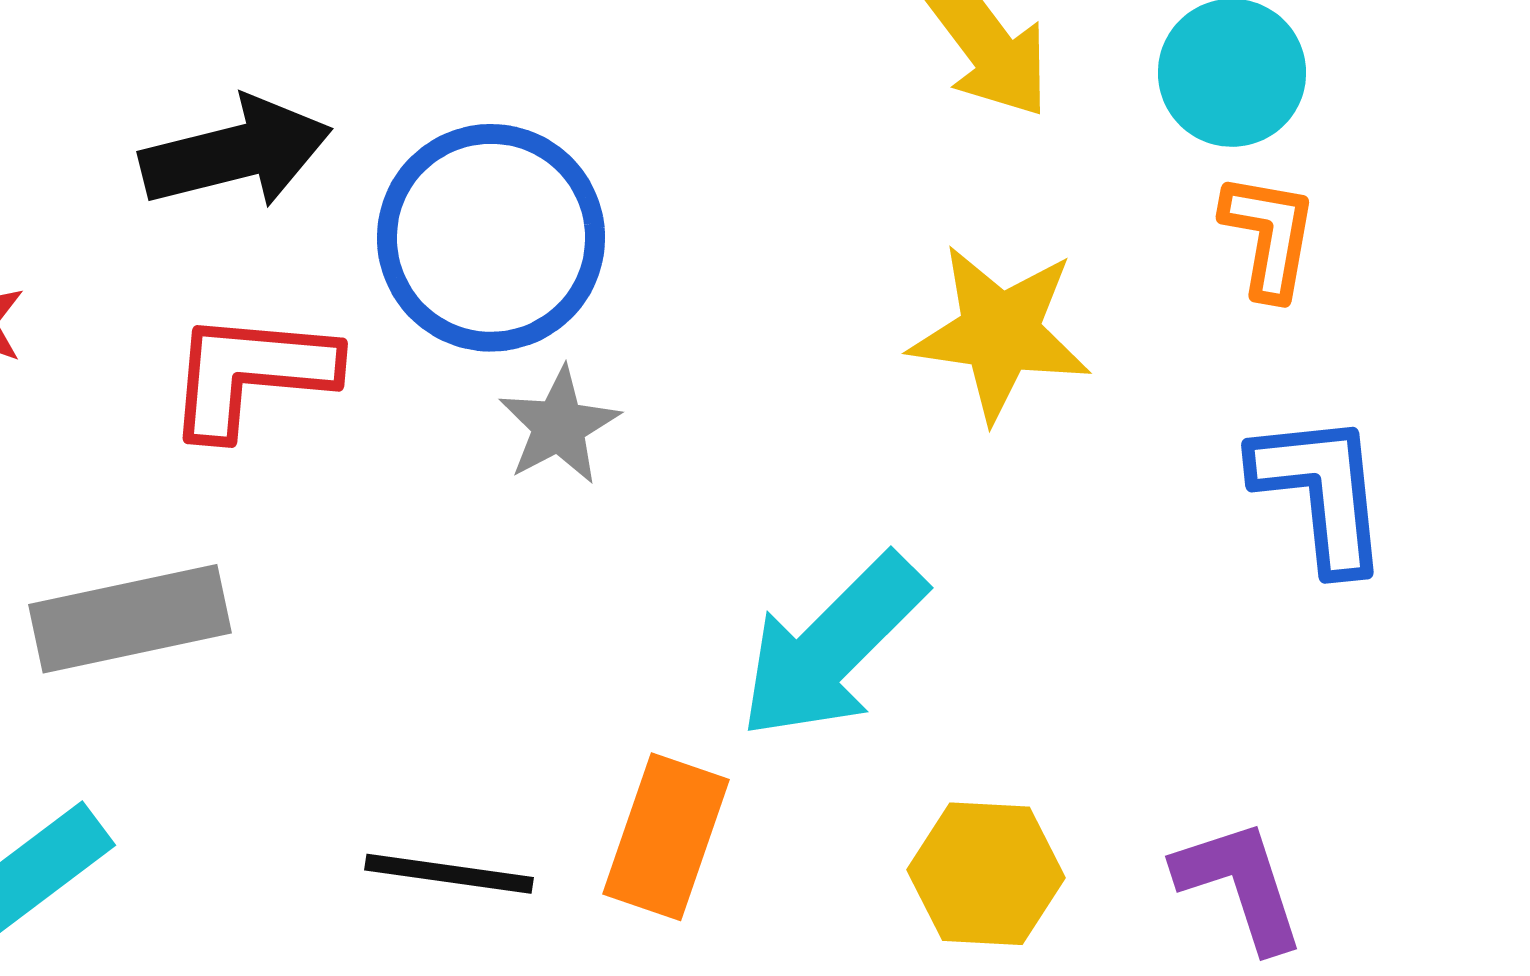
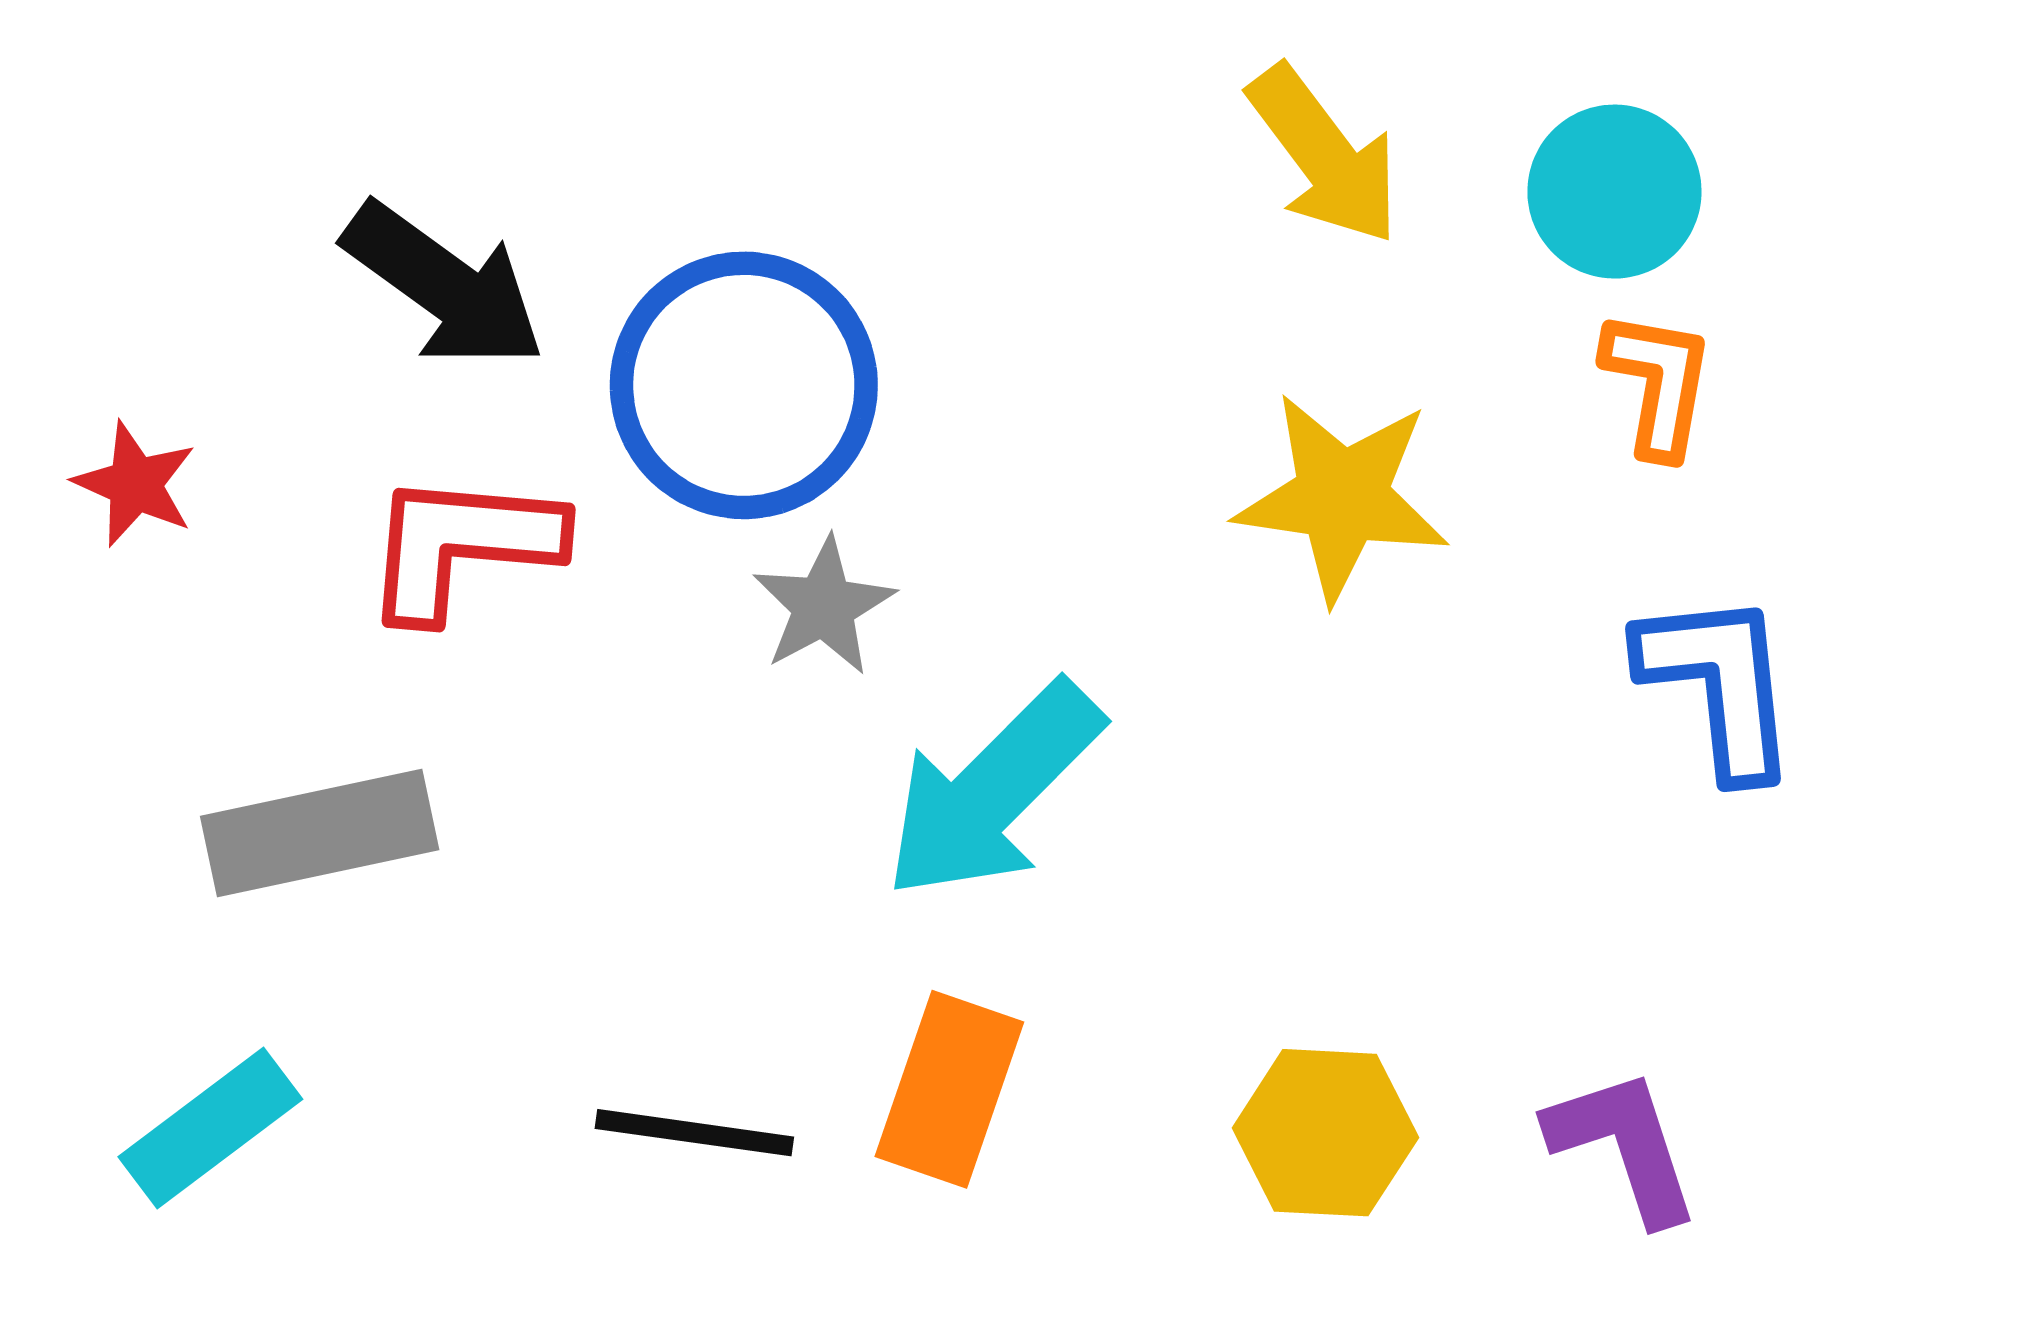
black arrow: (236, 153) -> (444, 286), turned 50
cyan arrow: (832, 647) -> (993, 791), moved

